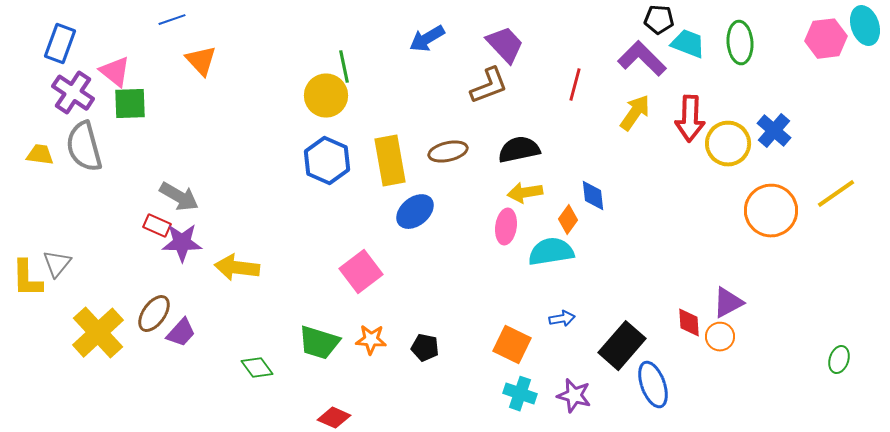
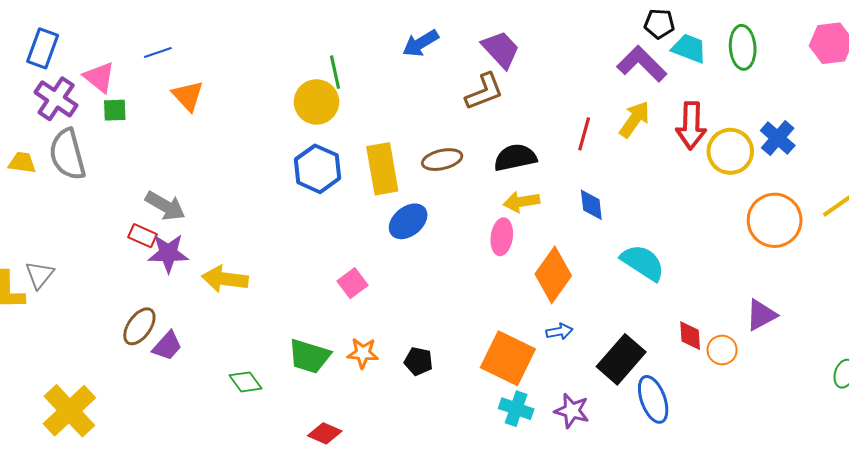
blue line: (172, 20) -> (158, 52), moved
orange triangle: (201, 61) -> (188, 96), moved
red line: (575, 85) -> (584, 134), moved
green square: (130, 104) -> (115, 110), size x0.7
orange diamond: (568, 220) -> (553, 275), moved, size x1.8
cyan semicircle: (551, 252) -> (643, 262), moved, turned 42
pink square: (361, 272) -> (353, 283), size x0.7
purple triangle: (728, 303) -> (761, 315), moved
yellow cross: (98, 333) -> (69, 411), moved
orange square: (512, 345) -> (508, 358), size x1.4

